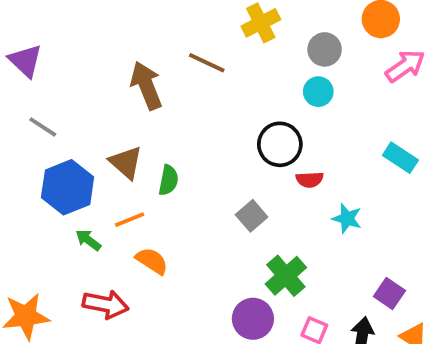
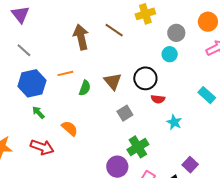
brown triangle: (126, 163) -> (113, 81), moved
orange line: (130, 220) -> (65, 73), moved

